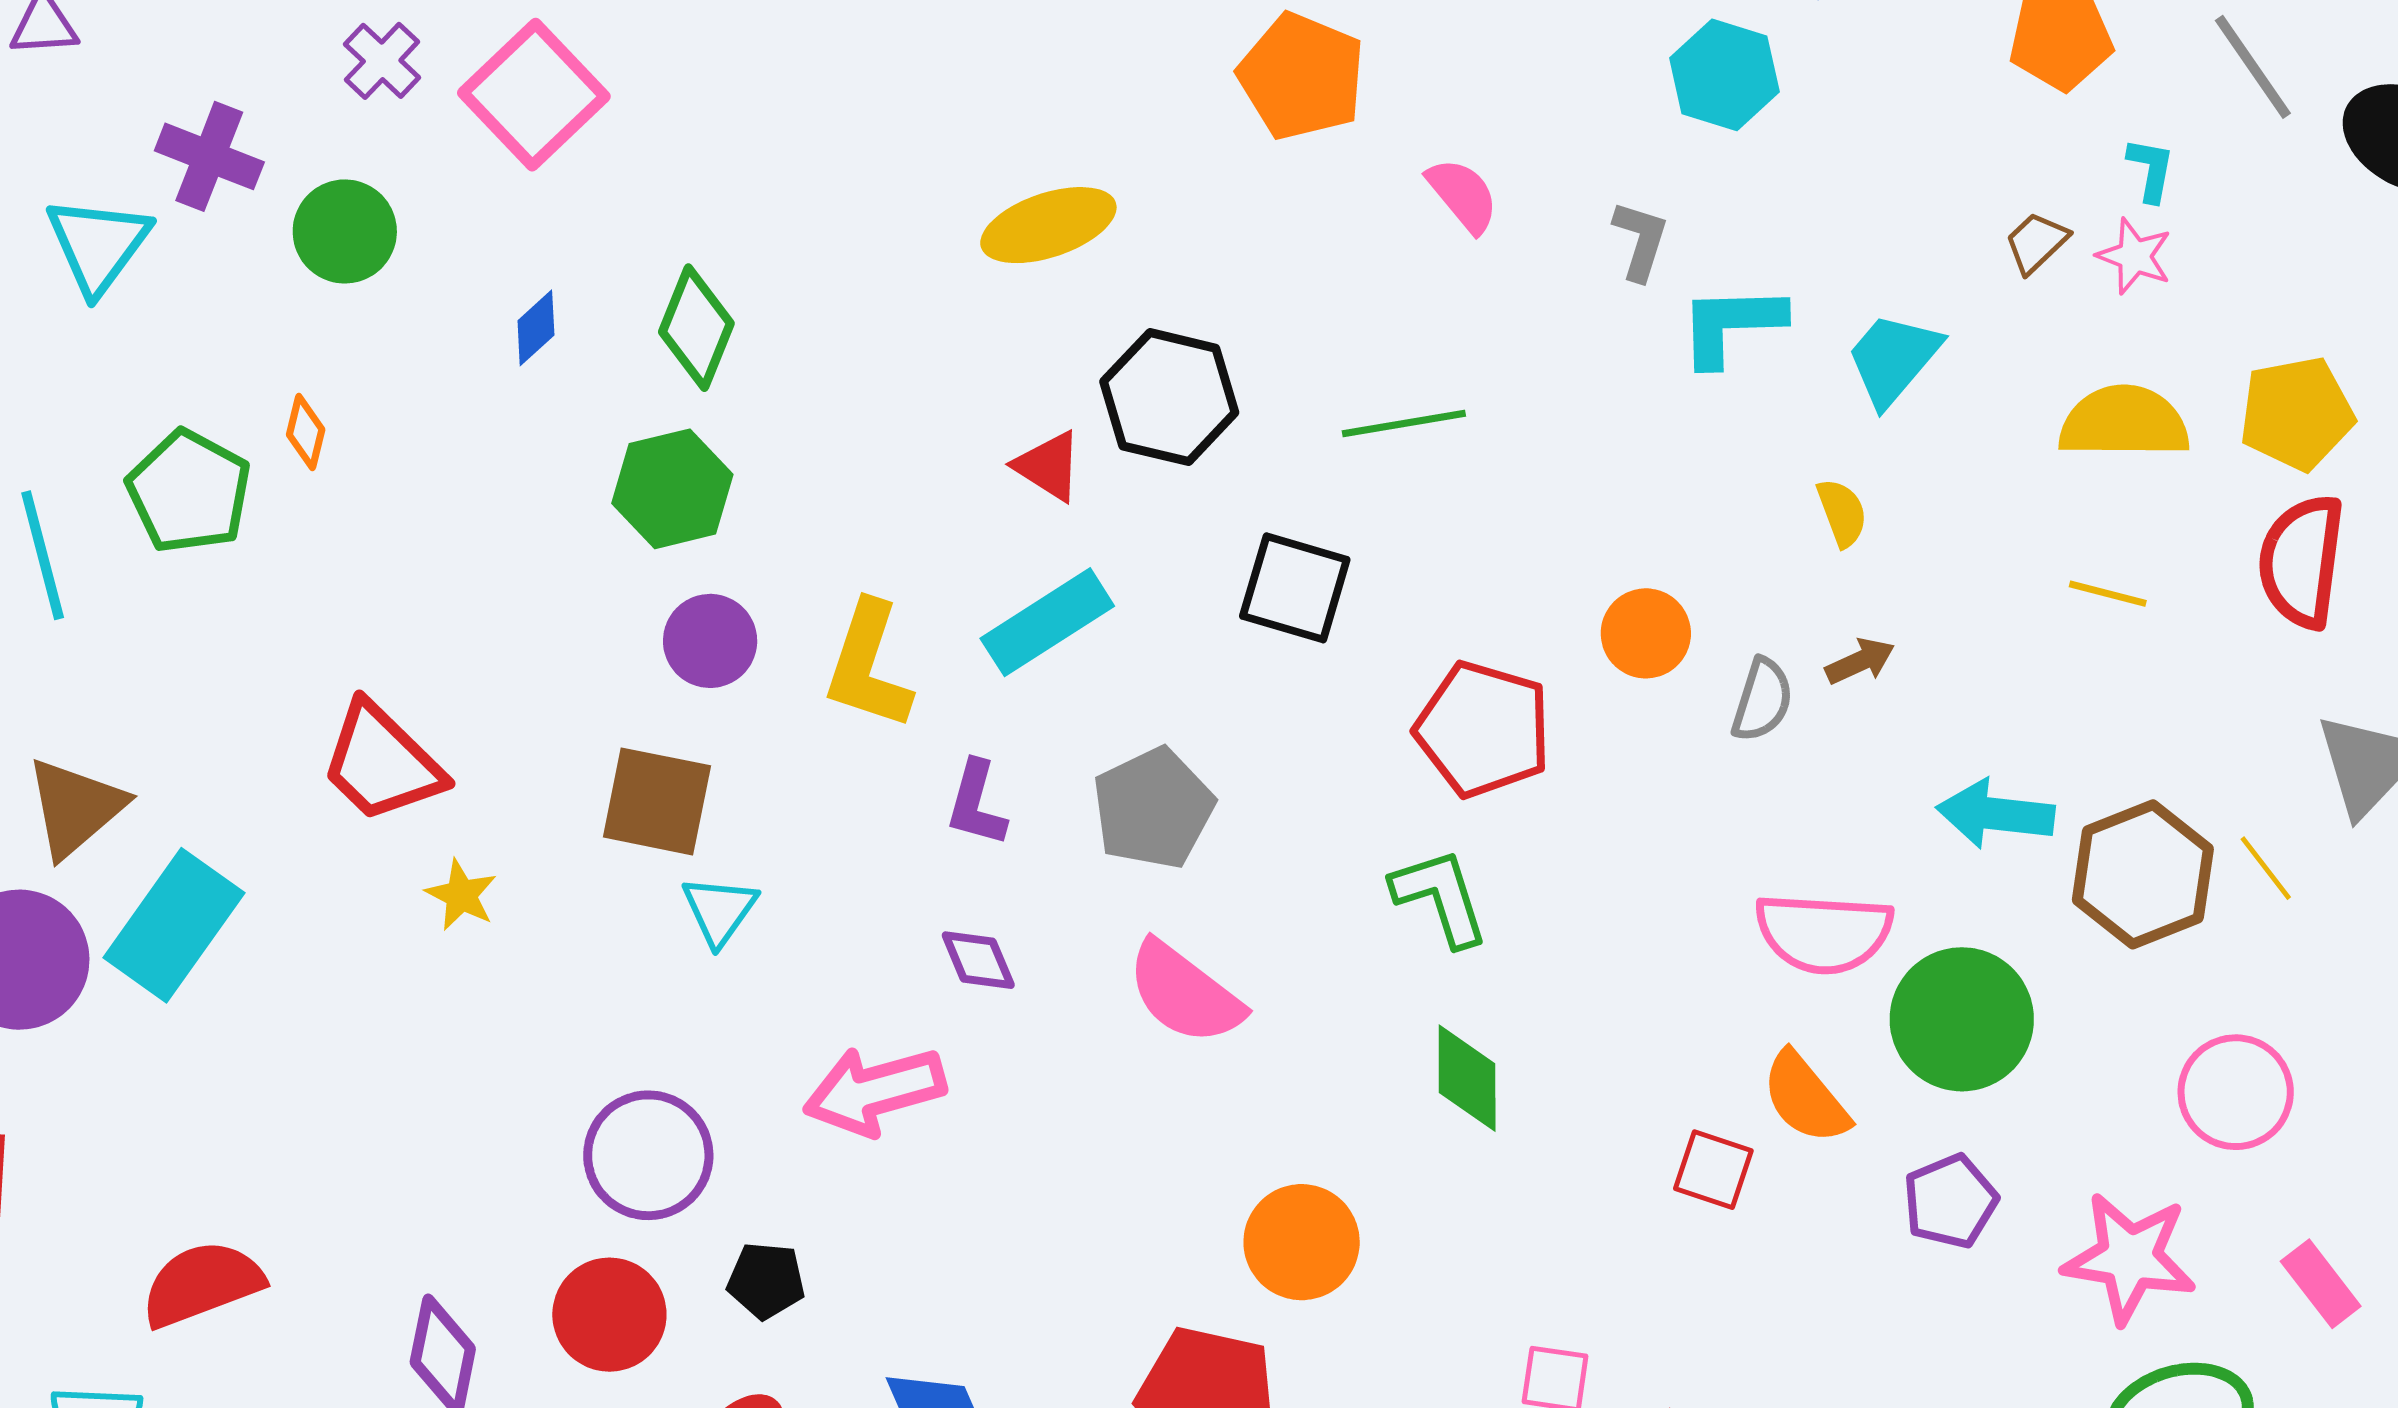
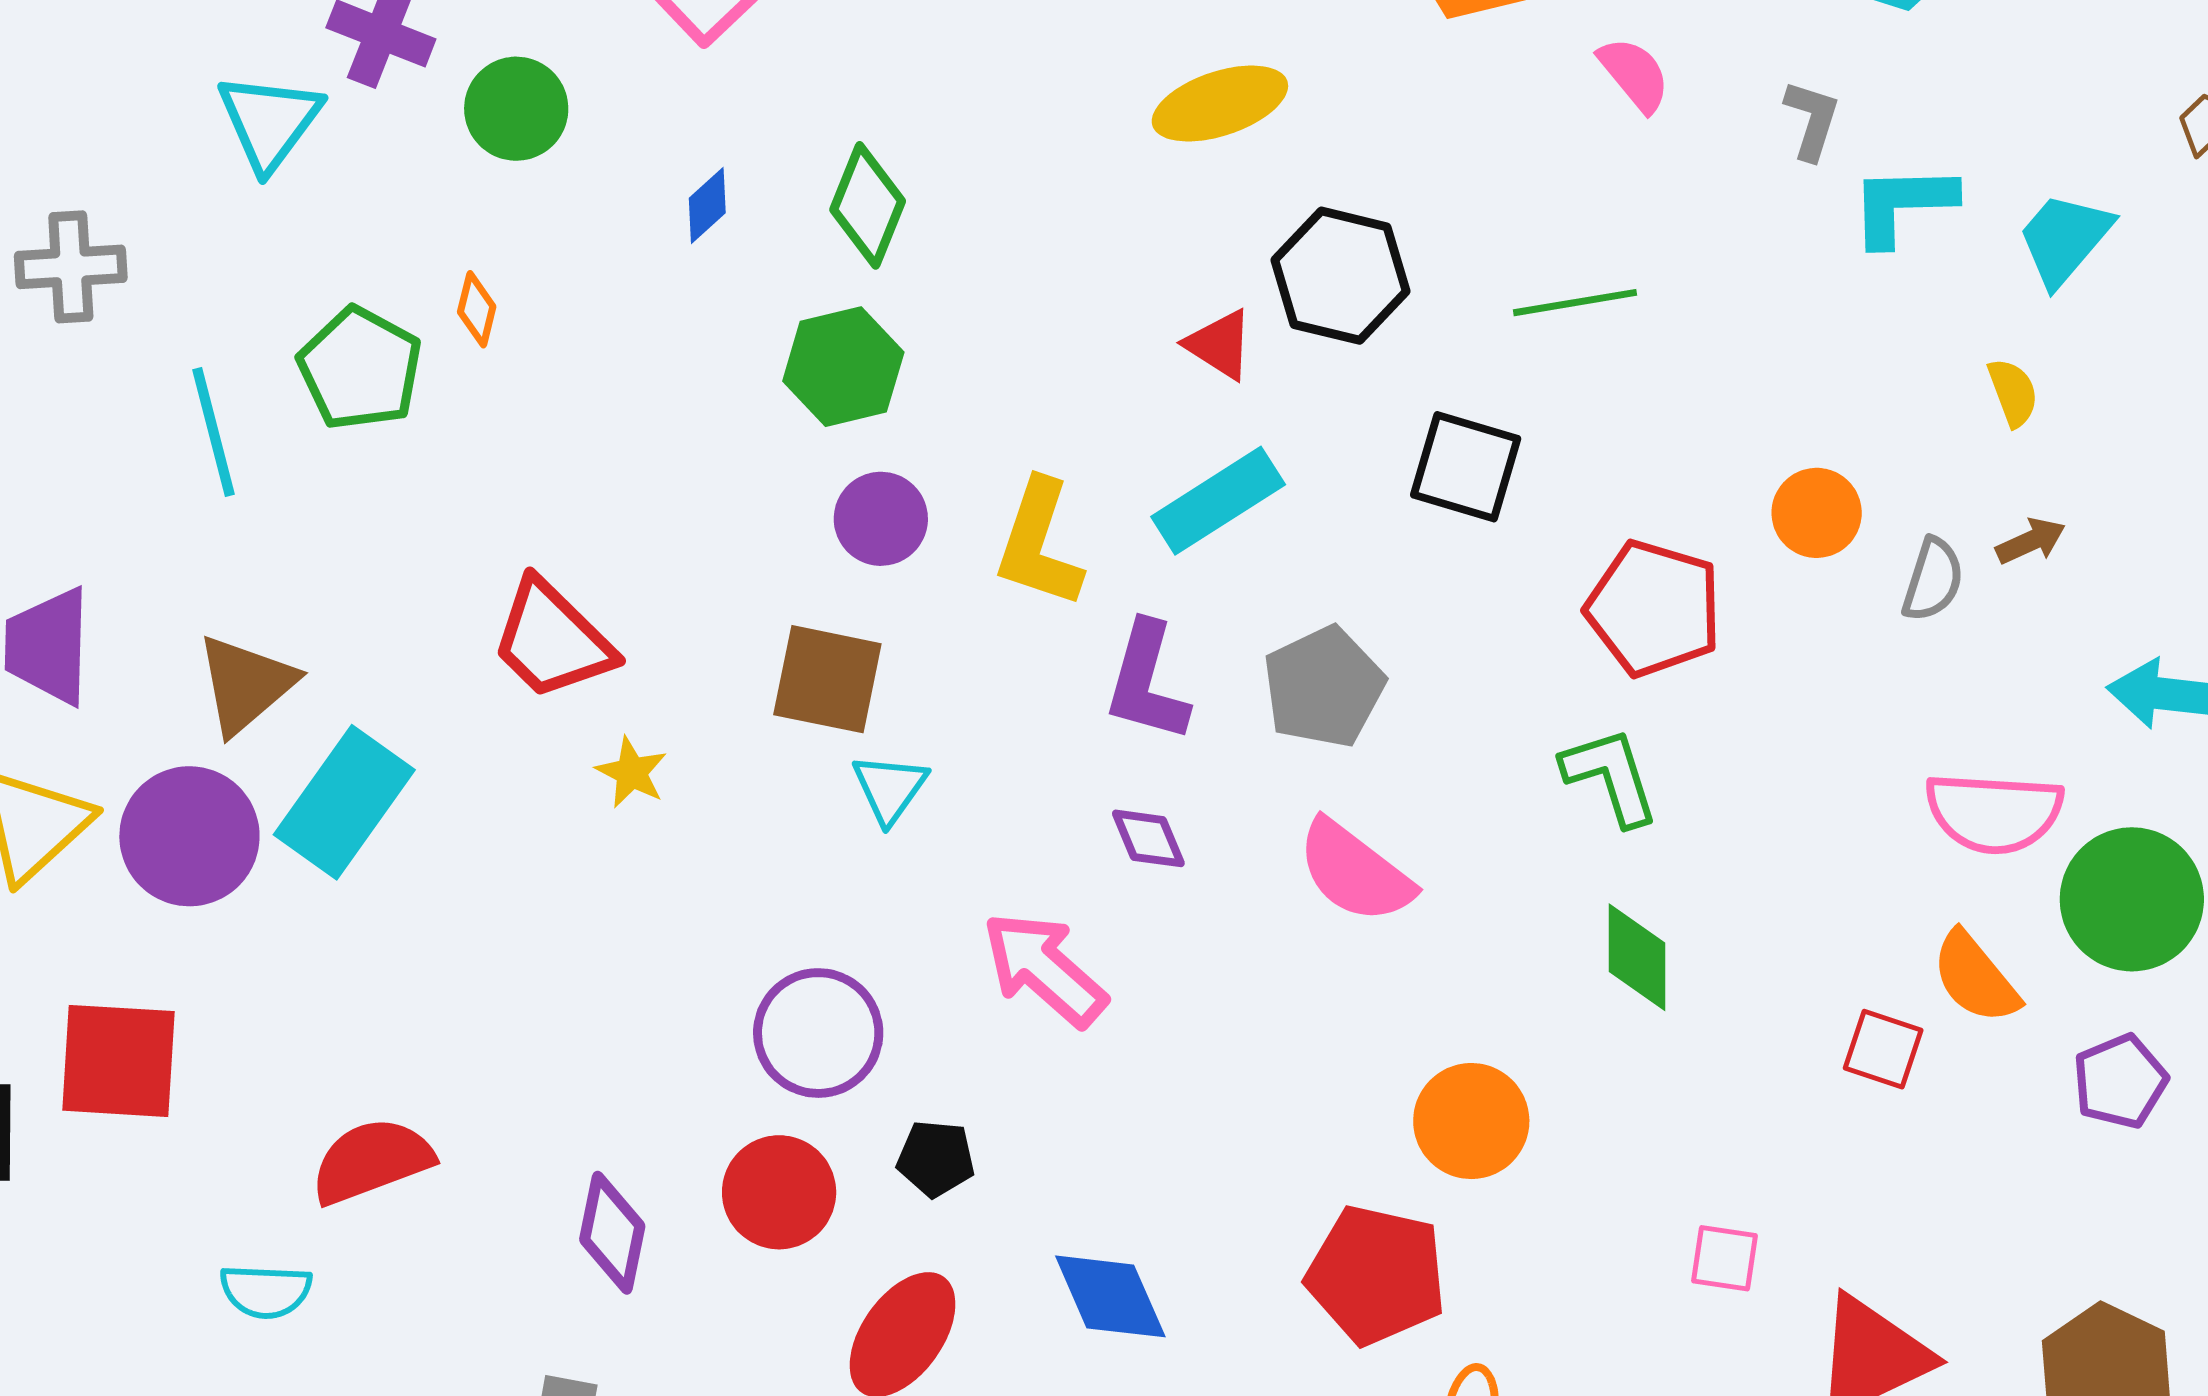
purple L-shape: (976, 804) -> (1147, 682), size x1.4
pink arrow: (874, 1091) -> (1044, 969), turned 57

